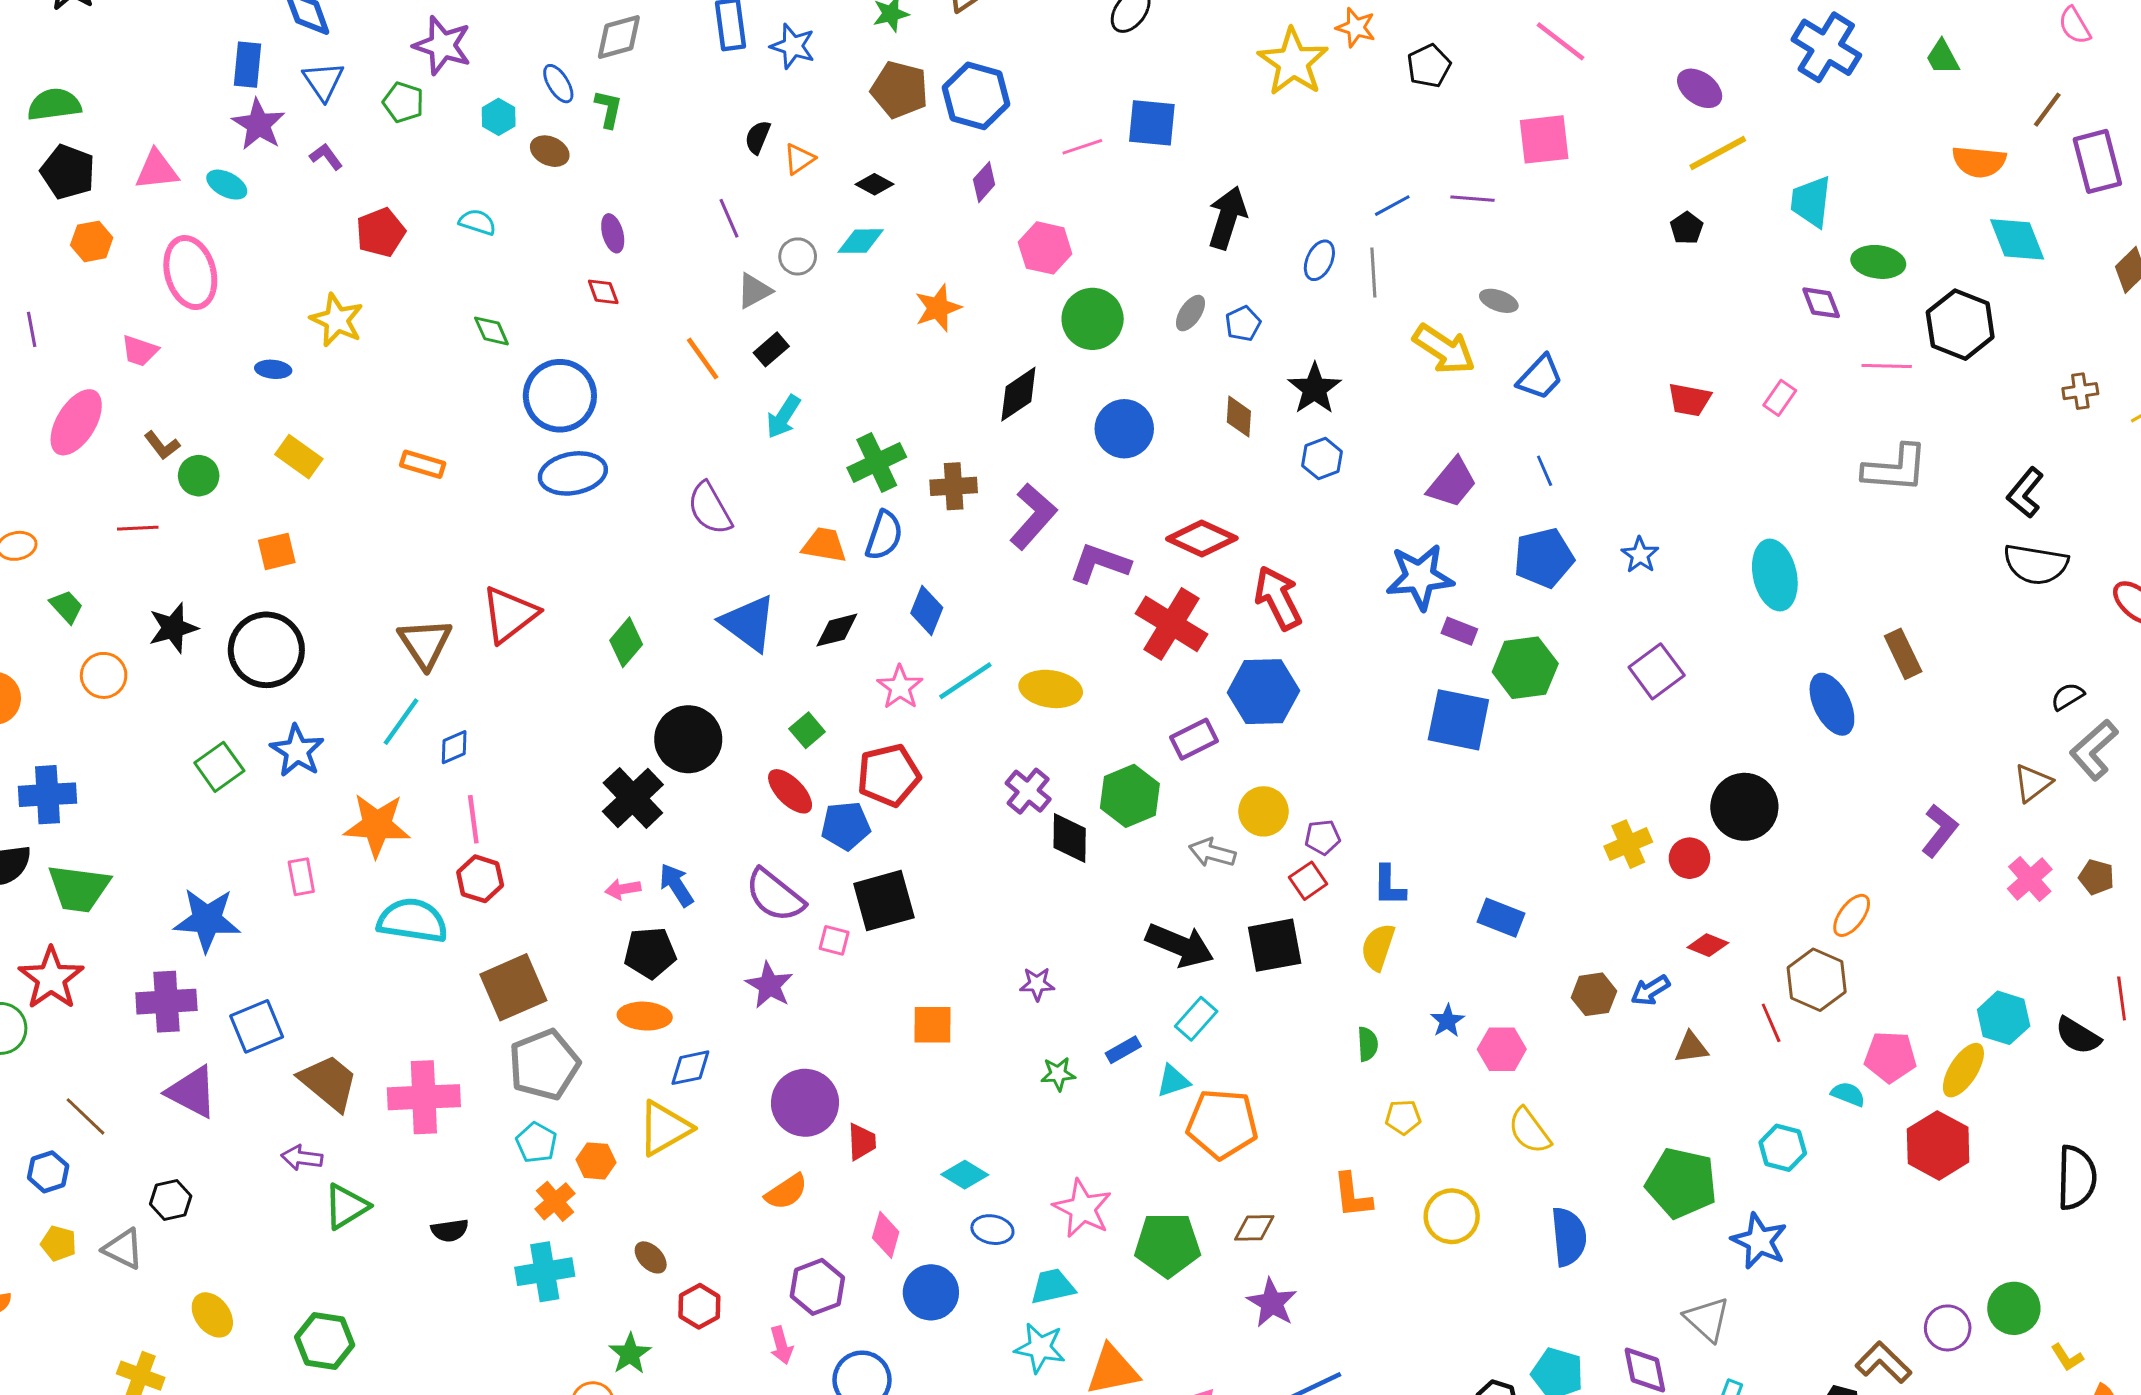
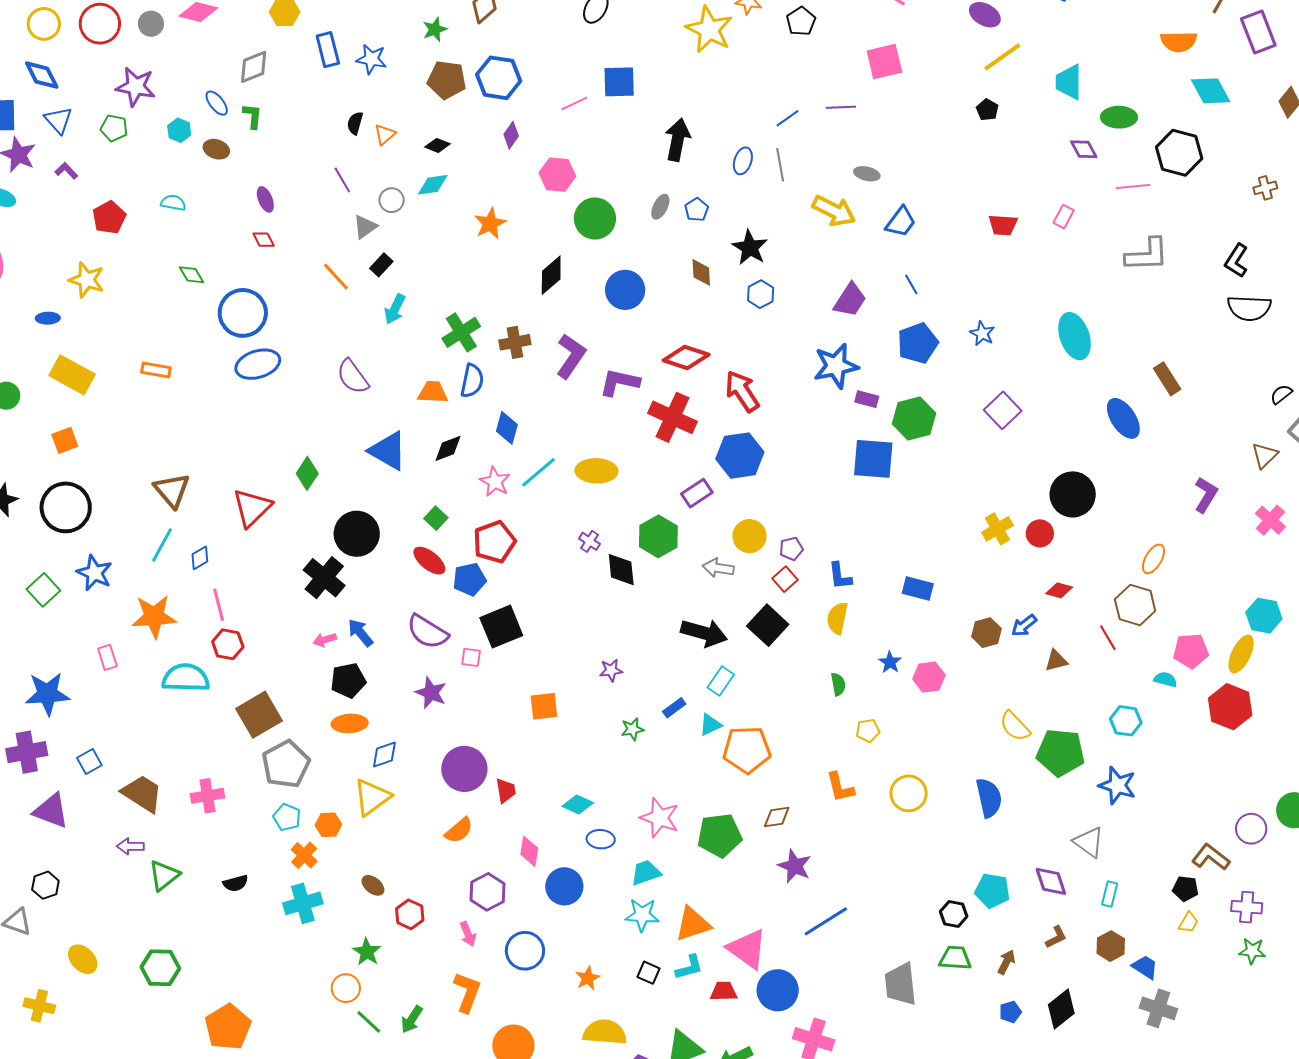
yellow rectangle: (299, 457) -> (72, 375), size x1.4
red triangle: (510, 614) -> (252, 508), moved
purple cross: (1028, 791) -> (590, 541), size x0.7
black square: (1275, 945) -> (768, 625), turned -30
blue square: (257, 1026) -> (89, 761), size x0.7
pink cross: (424, 1097) -> (208, 796), size x0.7
yellow semicircle: (1529, 1131) -> (1015, 726), moved

